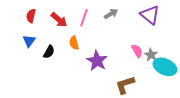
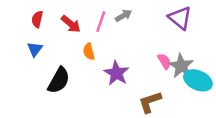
gray arrow: (111, 14) -> (124, 16), moved
black semicircle: (49, 52) -> (59, 80), moved, size x1.6
gray star: (151, 55) -> (181, 66), size x1.5

